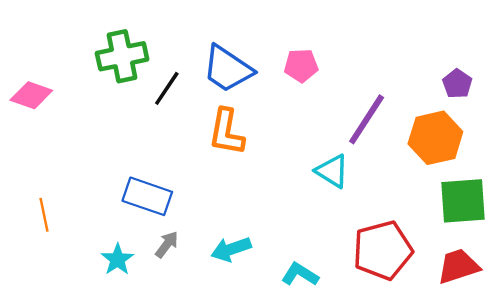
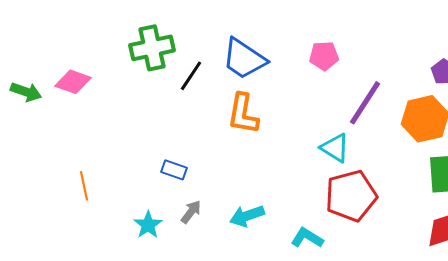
pink pentagon: (301, 65) -> (324, 56), moved
blue rectangle: (147, 196) -> (174, 170), size x0.6
red pentagon: (383, 250) -> (351, 196), moved

